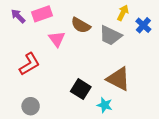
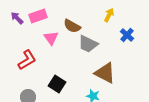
blue cross: (143, 25) -> (127, 35), moved
gray trapezoid: (110, 36) -> (88, 44), moved
black square: (81, 89) -> (57, 84), moved

